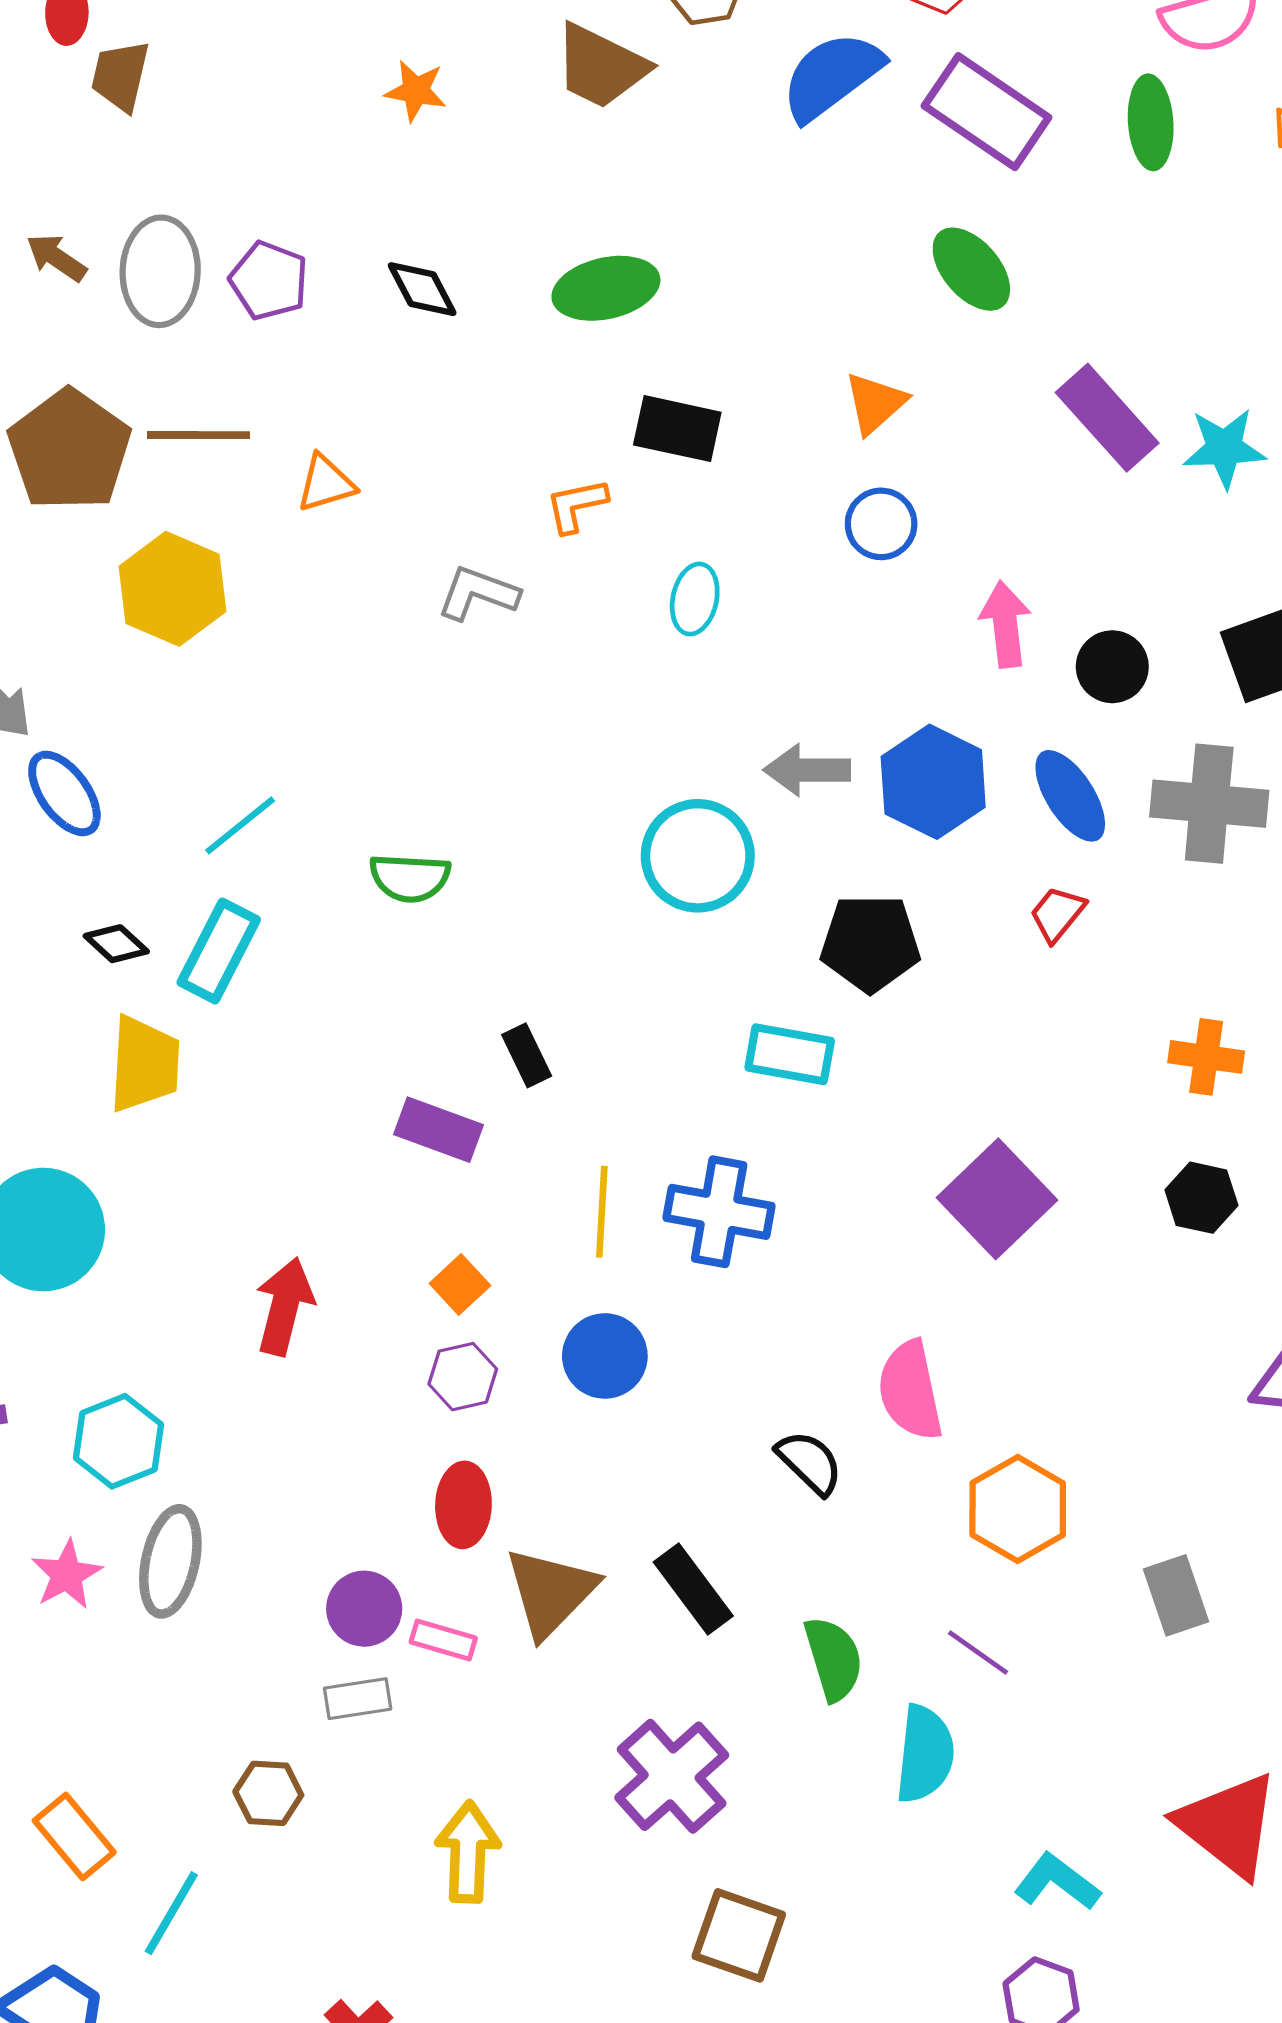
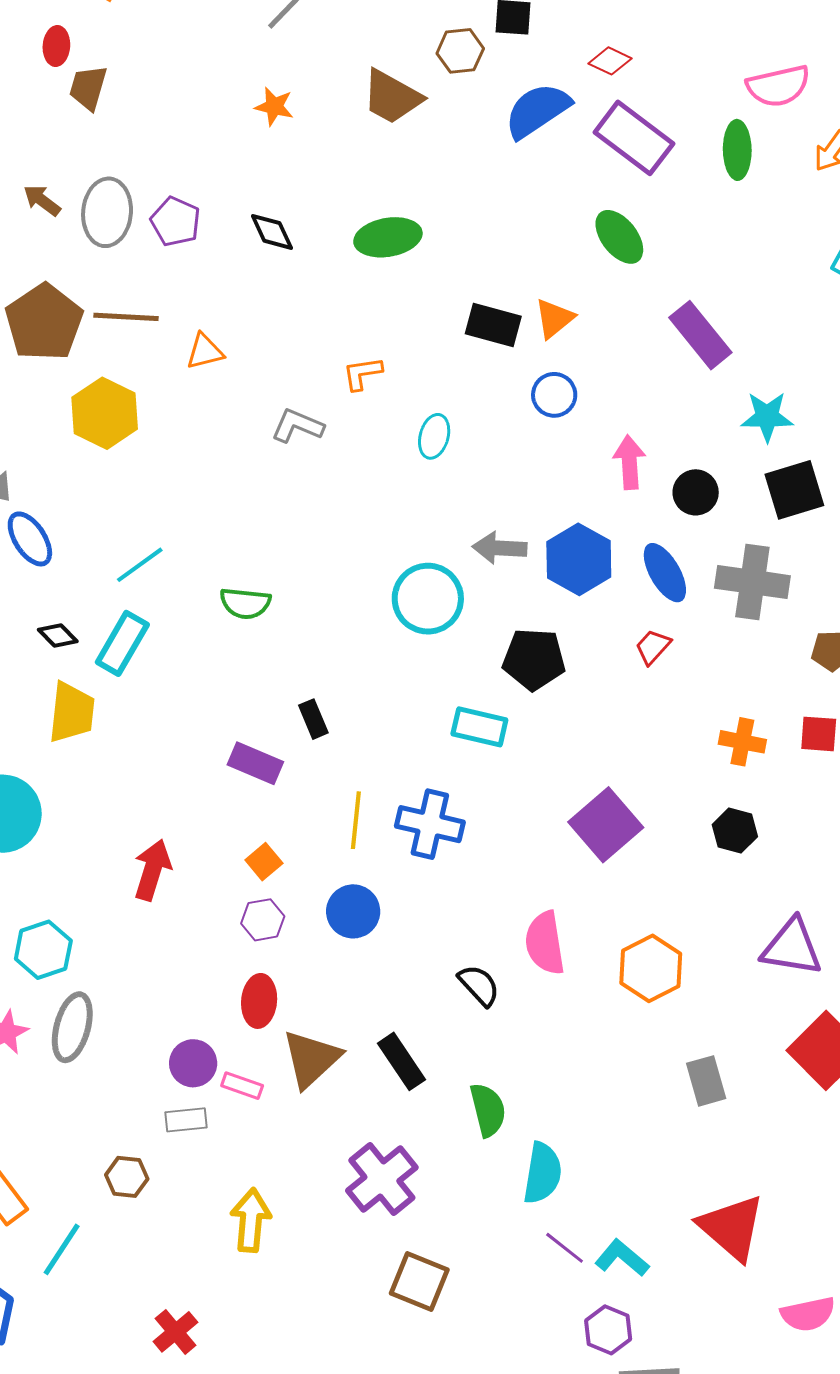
black rectangle: (677, 429) -> (493, 325), moved
cyan star: (1224, 448) -> (767, 417), moved
orange hexagon: (1018, 1509) -> (651, 968), moved
purple line: (978, 1652) -> (565, 1248), moved

